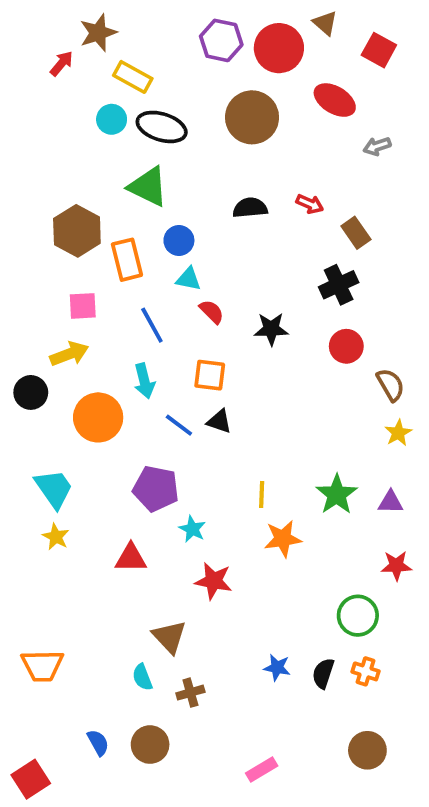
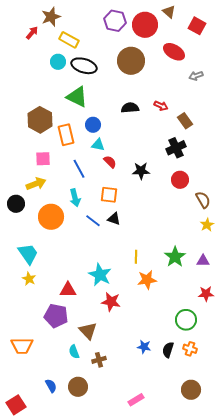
purple pentagon: (156, 489) -> (56, 316), moved
cyan star: (192, 529) -> (100, 275), size x1.6

